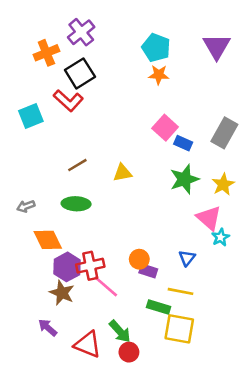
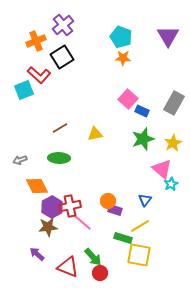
red L-shape: (68, 101) -> (39, 75), moved
yellow line: (181, 291) -> (140, 226), turned -42
brown star: (62, 293) -> (48, 227), turned -30

